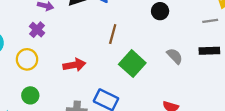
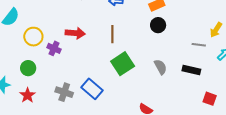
purple cross: (37, 30) -> (54, 48), moved, turned -32
brown line: (113, 34) -> (112, 34), turned -30
red arrow: (74, 65) -> (75, 33), moved

